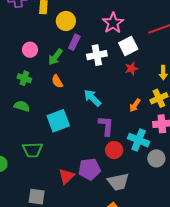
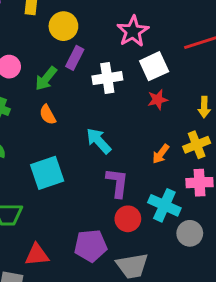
red triangle: (66, 176) -> (37, 255), moved, turned 36

